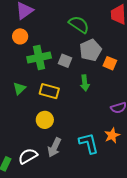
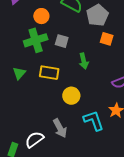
orange circle: (20, 36) -> (41, 16), moved
gray pentagon: (90, 50) -> (97, 15), moved
yellow circle: (45, 120) -> (71, 96), moved
gray arrow: (54, 147) -> (60, 128), turned -48

